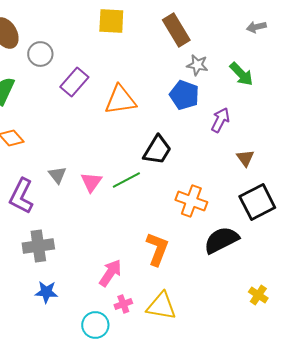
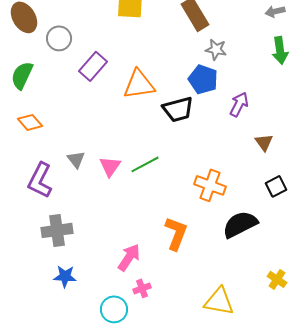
green arrow: (241, 74) -> (280, 50), moved, turned 36
black trapezoid: (157, 150) -> (178, 109), moved, turned 44
black square: (257, 202) -> (276, 186), size x0.6
yellow triangle: (161, 306) -> (219, 301), moved

